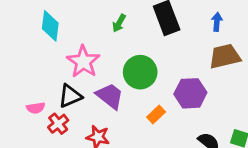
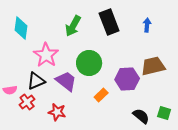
green arrow: (119, 23) -> (73, 26), size x1.5
brown trapezoid: (225, 56) -> (153, 66), moved

